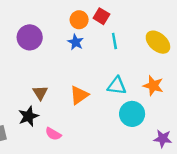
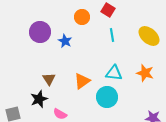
red square: (101, 16) -> (108, 10), moved
blue star: (76, 42) -> (65, 41), moved
cyan circle: (132, 114) -> (107, 97), moved

